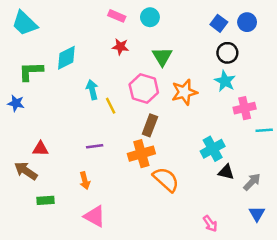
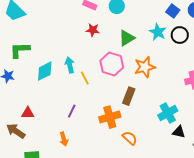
green triangle: (162, 57) -> (127, 38), turned 30
cyan diamond: (66, 58) -> (45, 71), moved
cyan star: (225, 81) -> (158, 32), moved
brown rectangle: (150, 125) -> (129, 96), moved
purple line: (95, 146) -> (72, 111), turned -56
orange semicircle: (166, 179) -> (130, 138), size x0.7

